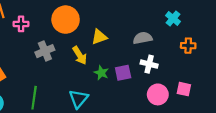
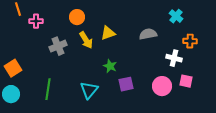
orange circle: (66, 20) -> (77, 17), size x0.6
yellow arrow: (80, 55) -> (86, 40), moved
white cross: (149, 64) -> (174, 58), moved
purple square: (123, 73) -> (126, 84), moved

